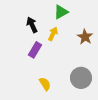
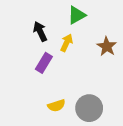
gray circle: (81, 78) -> (89, 108), moved
yellow semicircle: (45, 84) -> (56, 106), turned 104

